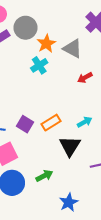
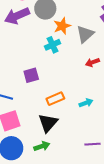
gray triangle: (72, 49) -> (85, 34), turned 42
purple square: (25, 124) -> (31, 75), moved, turned 35
black triangle: (70, 146) -> (48, 123), moved

